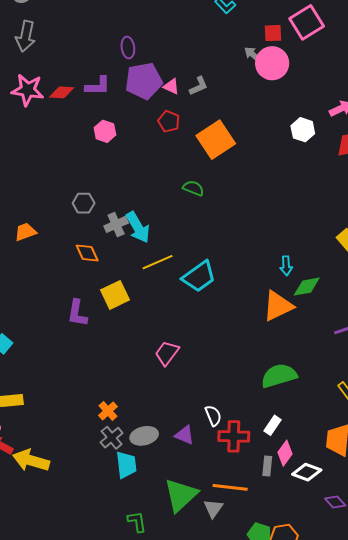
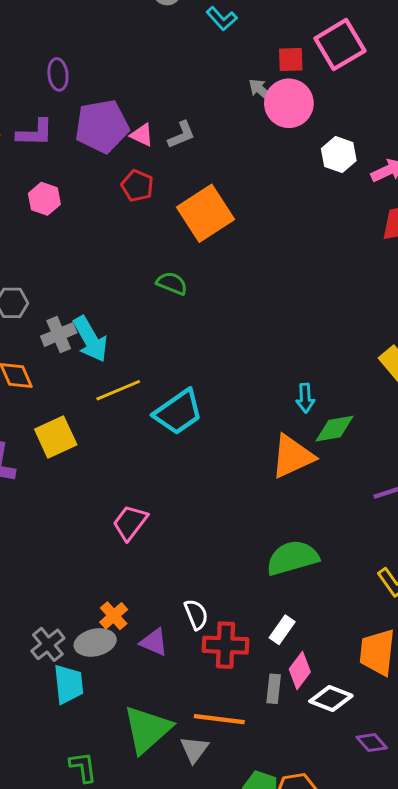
purple ellipse: (128, 48) -> (58, 74), moved
white hexagon: (303, 130) -> (339, 155), moved
orange cross: (108, 411) -> (114, 616), moved

